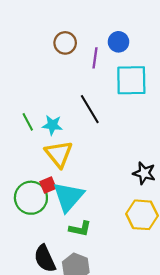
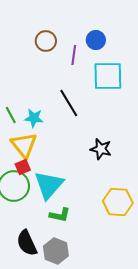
yellow triangle: (59, 154) -> (24, 145), moved
black star: (144, 173) -> (101, 149), moved
red square: (48, 185) -> (23, 167), moved

